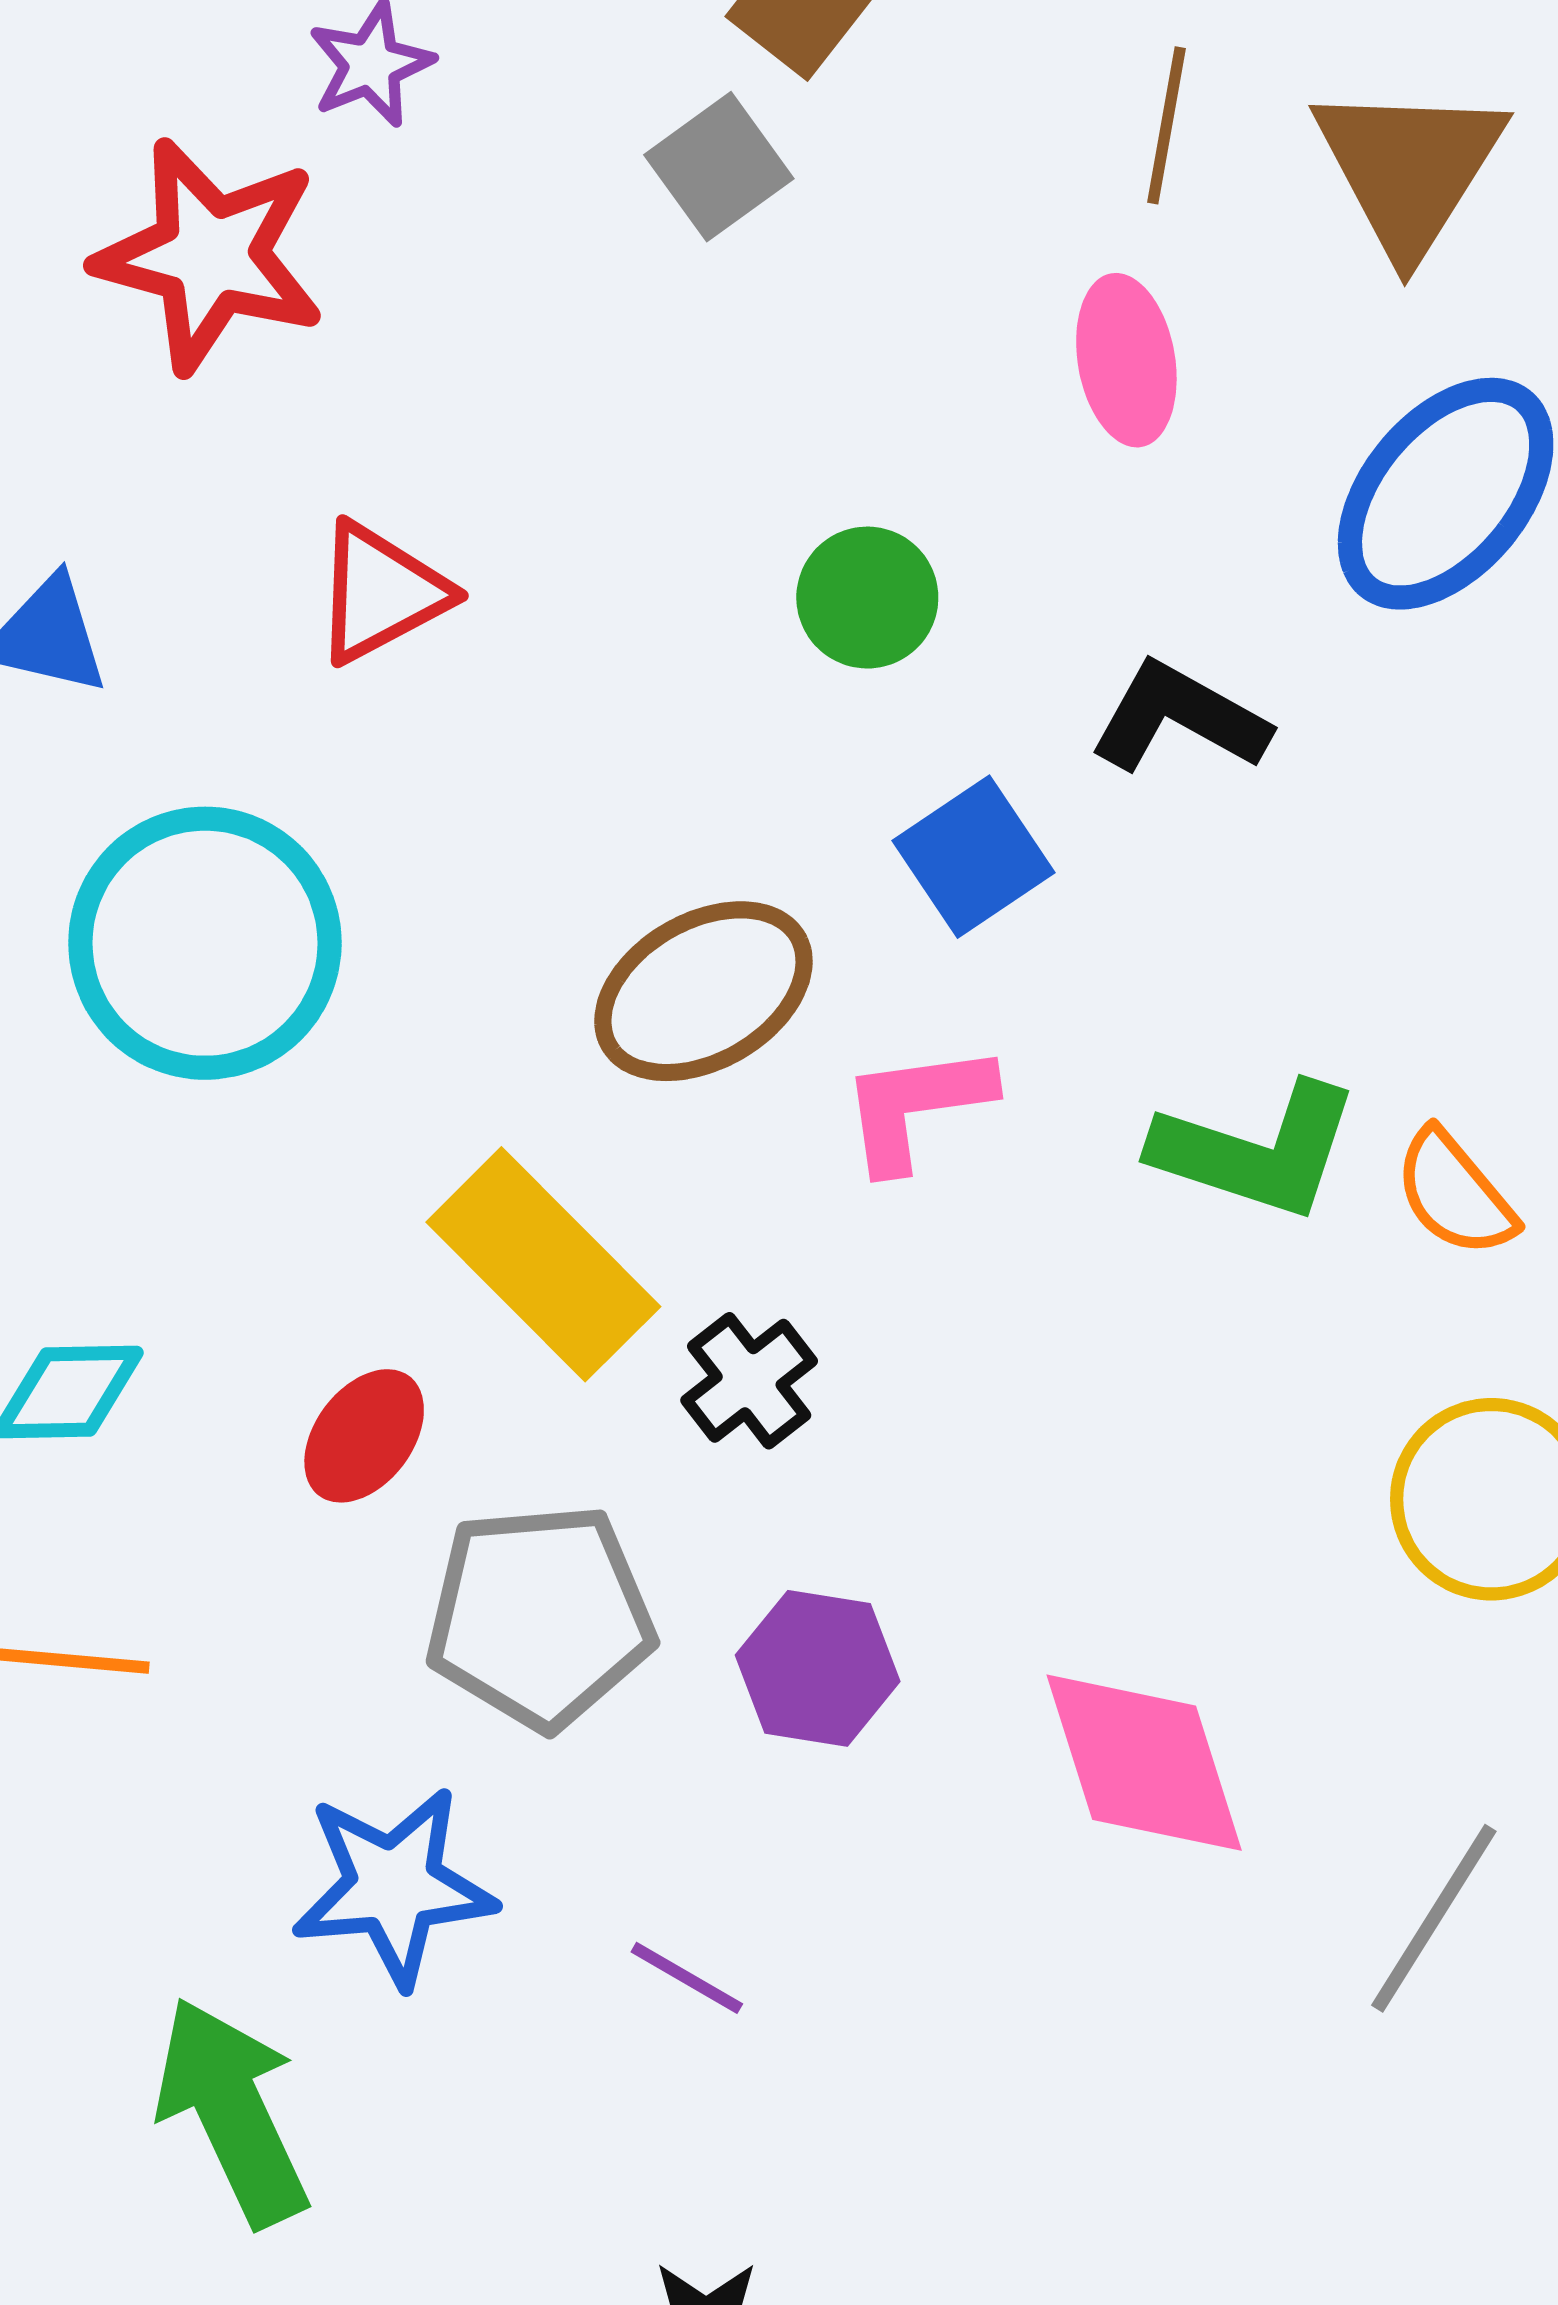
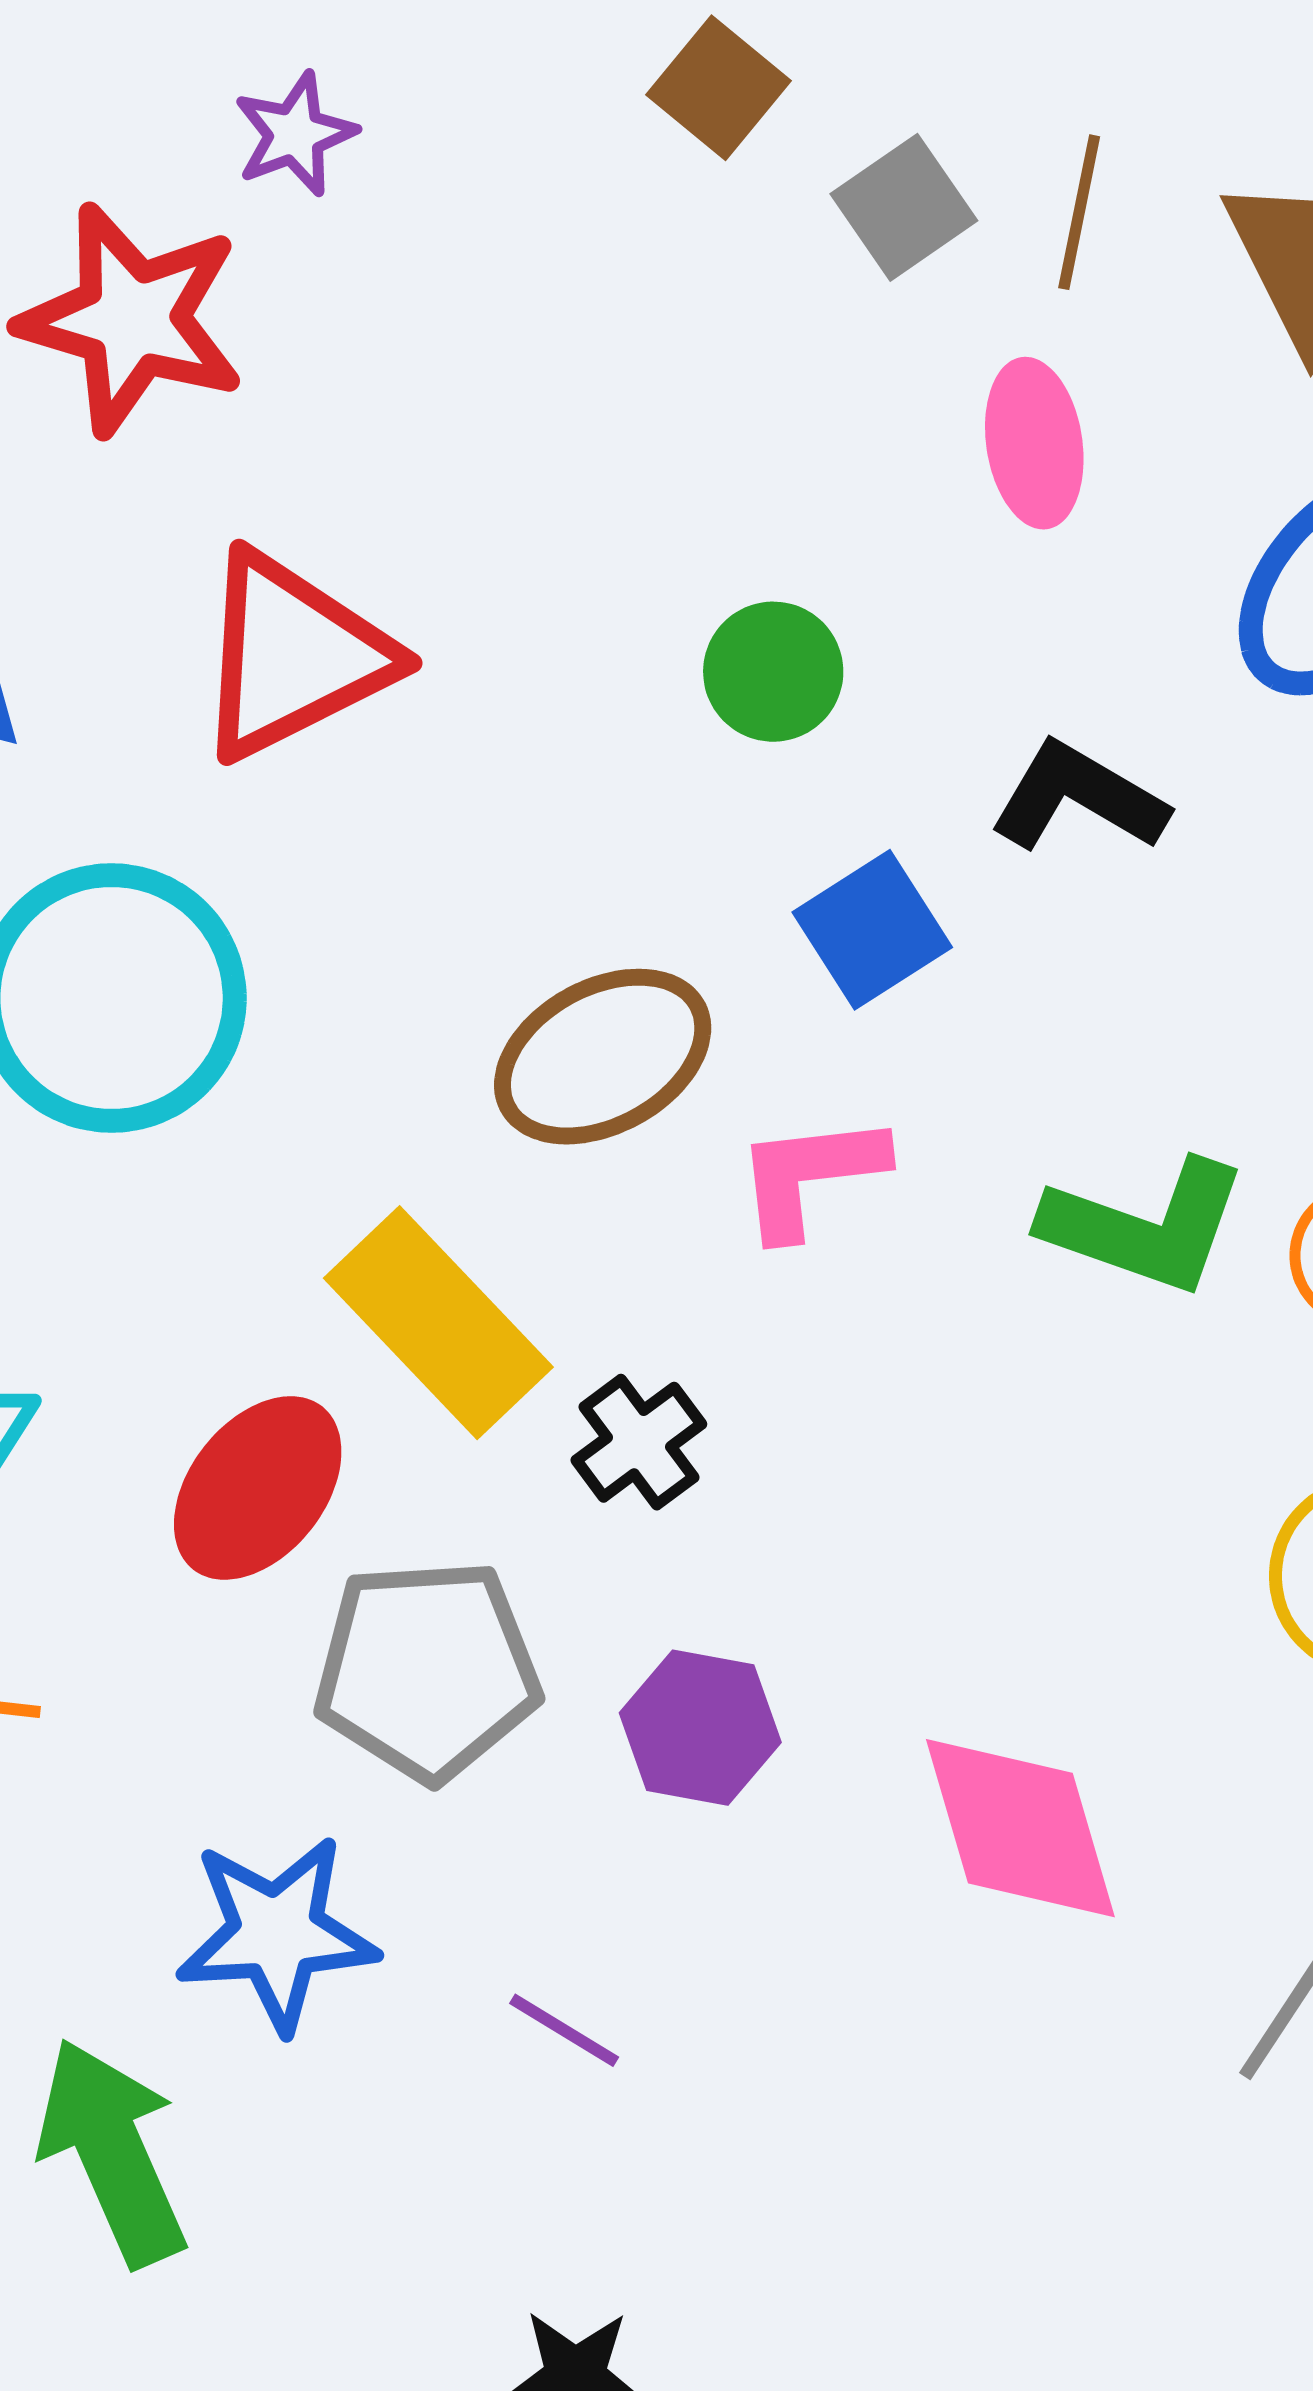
gray square: (719, 167) -> (904, 207), moved
red triangle: (381, 593) -> (293, 656), size x1.5
red ellipse: (364, 1436) -> (258, 1488), size x1.4

